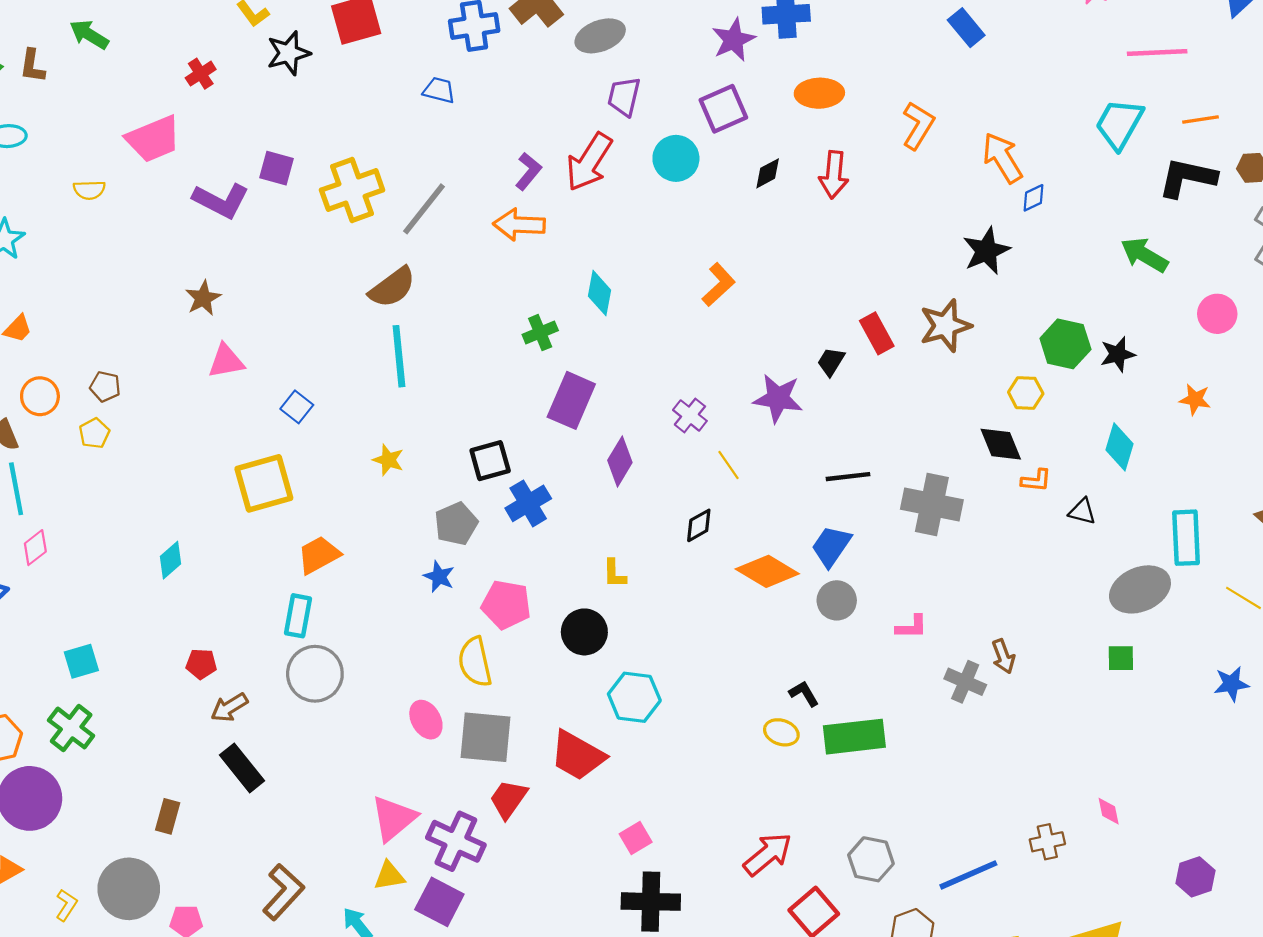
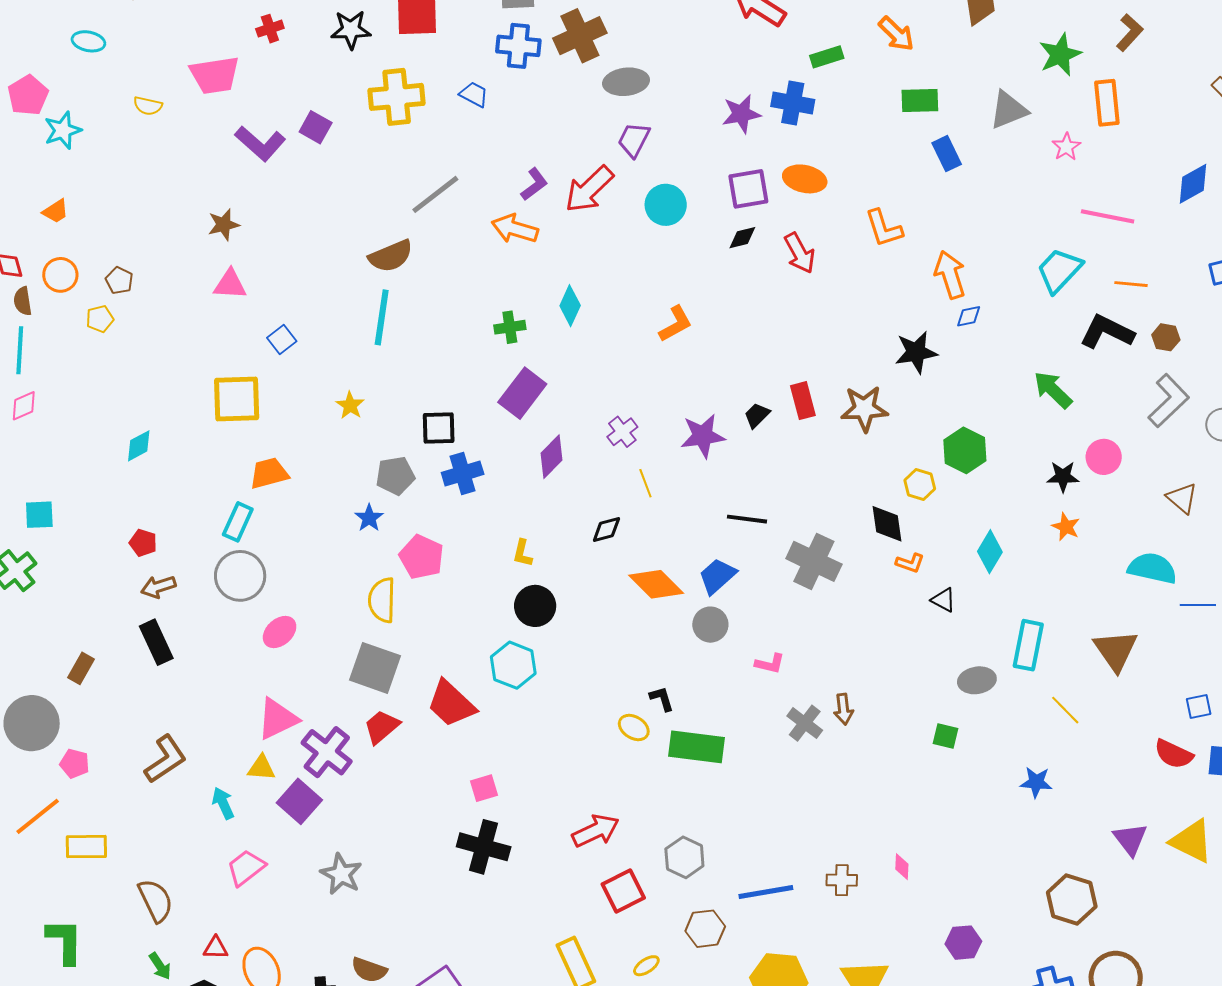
purple square: (723, 109) -> (748, 189), moved
orange L-shape: (918, 125) -> (884, 228), turned 117
red arrow: (834, 175) -> (800, 253), turned -48
yellow cross: (352, 190) -> (397, 97), moved
black star: (1118, 354) -> (1063, 477), moved
purple star: (778, 398) -> (703, 436), turned -30
gray ellipse: (1140, 589) -> (977, 680), size x0.7
black circle: (584, 632) -> (535, 606), moved
pink ellipse: (426, 720) -> (280, 632), moved, turned 64

